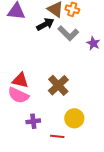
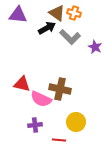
brown cross: (58, 85) -> (60, 89), turned -35
pink semicircle: (18, 95) -> (41, 99), moved

